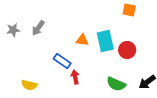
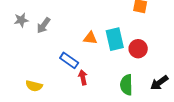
gray star: (13, 30) -> (21, 20), moved
green semicircle: (116, 84) -> (126, 85), turned 66

